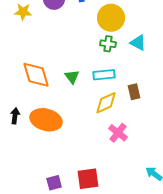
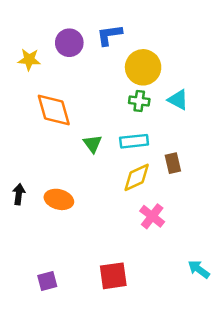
orange diamond: (36, 75) -> (54, 110), moved
orange ellipse: (46, 120) -> (59, 199), size x0.7
purple square: (54, 183) -> (47, 281), moved

